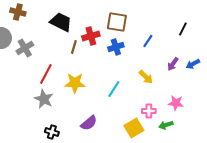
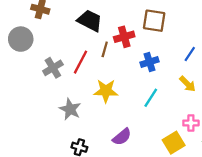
blue line: (148, 41) -> (190, 54), moved
blue cross: (116, 47) -> (150, 62), moved
gray cross: (25, 48) -> (53, 68), moved
red line: (46, 74) -> (81, 62), moved

